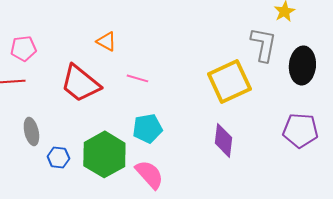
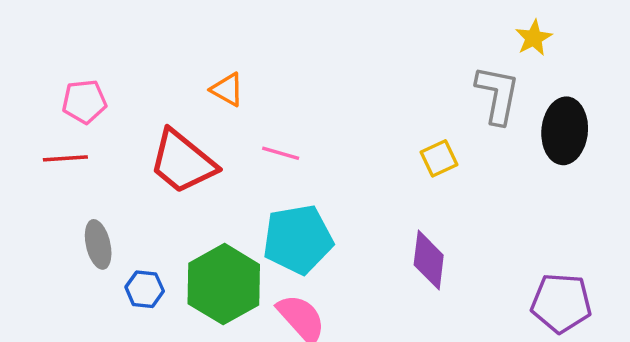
yellow square: (229, 81) -> (439, 158), size x0.5
cyan pentagon: (147, 128) -> (298, 239), size x1.4
purple pentagon: (300, 130) -> (561, 303), moved

